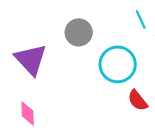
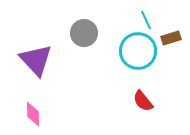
cyan circle: (118, 64) -> (138, 51), moved

